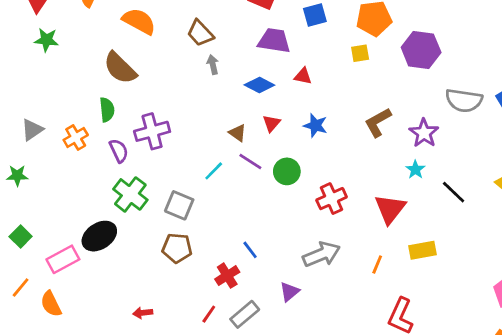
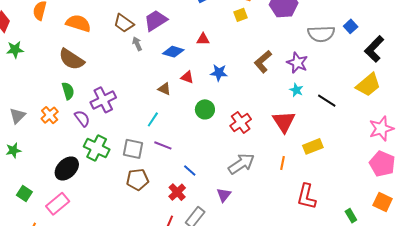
purple trapezoid: (274, 41) -> (156, 20), moved, turned -30
red triangle: (271, 123) -> (187, 77), turned -40
purple line: (250, 162) -> (163, 145), moved
black ellipse: (99, 236) -> (67, 168), moved

